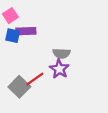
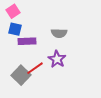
purple rectangle: (26, 31) -> (27, 41), moved
gray semicircle: (62, 53) -> (59, 33), moved

